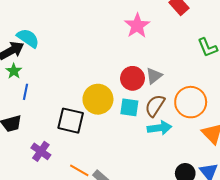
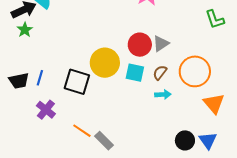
blue line: (26, 92) -> (40, 78), moved
brown semicircle: (155, 106) -> (160, 73), size x0.7
cyan arrow: (160, 128) -> (163, 95), size x0.7

